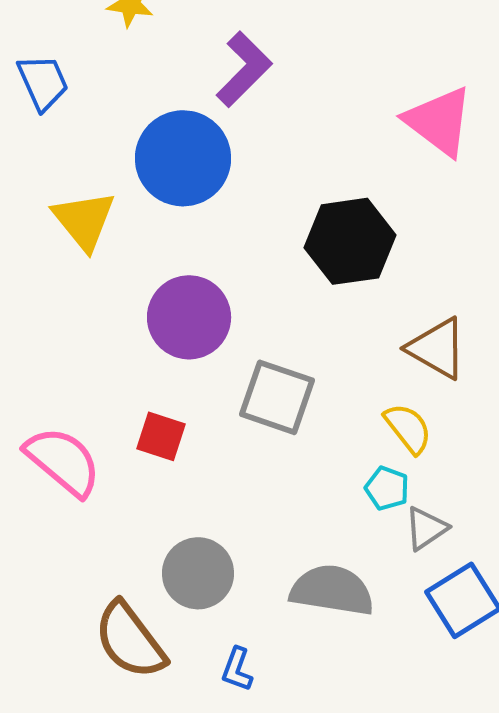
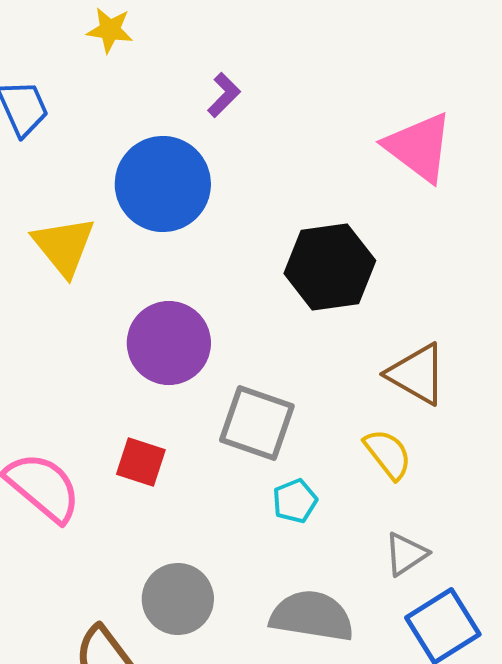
purple L-shape: (244, 69) -> (224, 95), size x0.6
cyan pentagon: (387, 488) -> (295, 501), moved, turned 30

